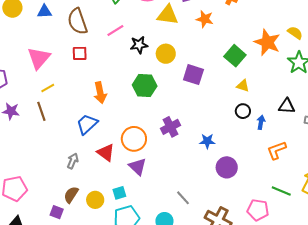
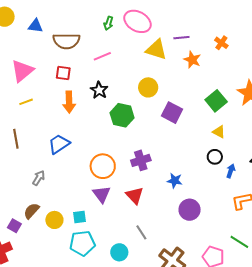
brown semicircle: (77, 21) -> (66, 41), turned -80
black star: (139, 45) -> (99, 90), moved, turned 30
orange arrow: (100, 93) -> (69, 102), moved
brown line: (41, 111) -> (16, 139), moved
red triangle: (106, 153) -> (135, 195), moved

